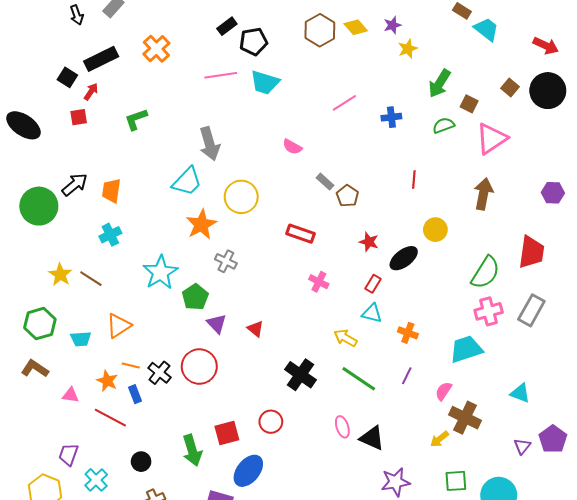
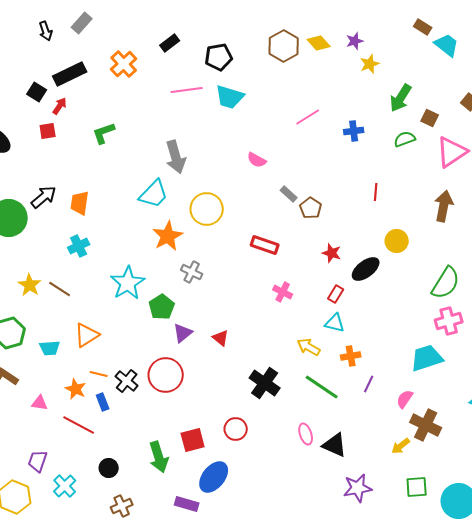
black rectangle: (227, 26) -> (170, 43), moved
purple triangle: (217, 324) -> (183, 333), turned 35
orange cross: (408, 333) -> (351, 356), moved, turned -30

